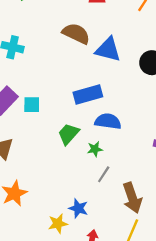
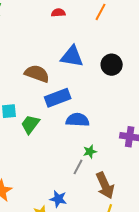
brown semicircle: (76, 34) -> (37, 74), moved
green trapezoid: (69, 134) -> (30, 124), moved
green star: (95, 149) -> (90, 152), moved

